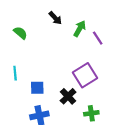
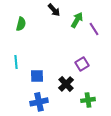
green semicircle: (20, 33) -> (21, 24), turned 64
purple square: (85, 75) -> (82, 64), size x0.6

